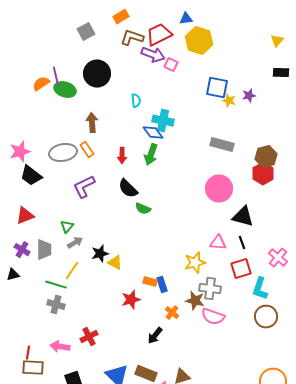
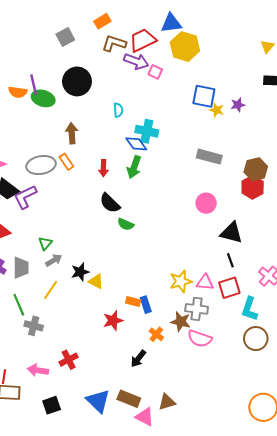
blue triangle: (186, 19) -> (171, 23), size x1.5
orange semicircle: (41, 84) -> (18, 92), turned -138
purple L-shape: (84, 187) -> (25, 197), moved
pink circle: (219, 189) -> (206, 203), size x0.7
pink triangle: (218, 243) -> (205, 282), moved
green line: (56, 285) -> (19, 305), moved, turned 50

